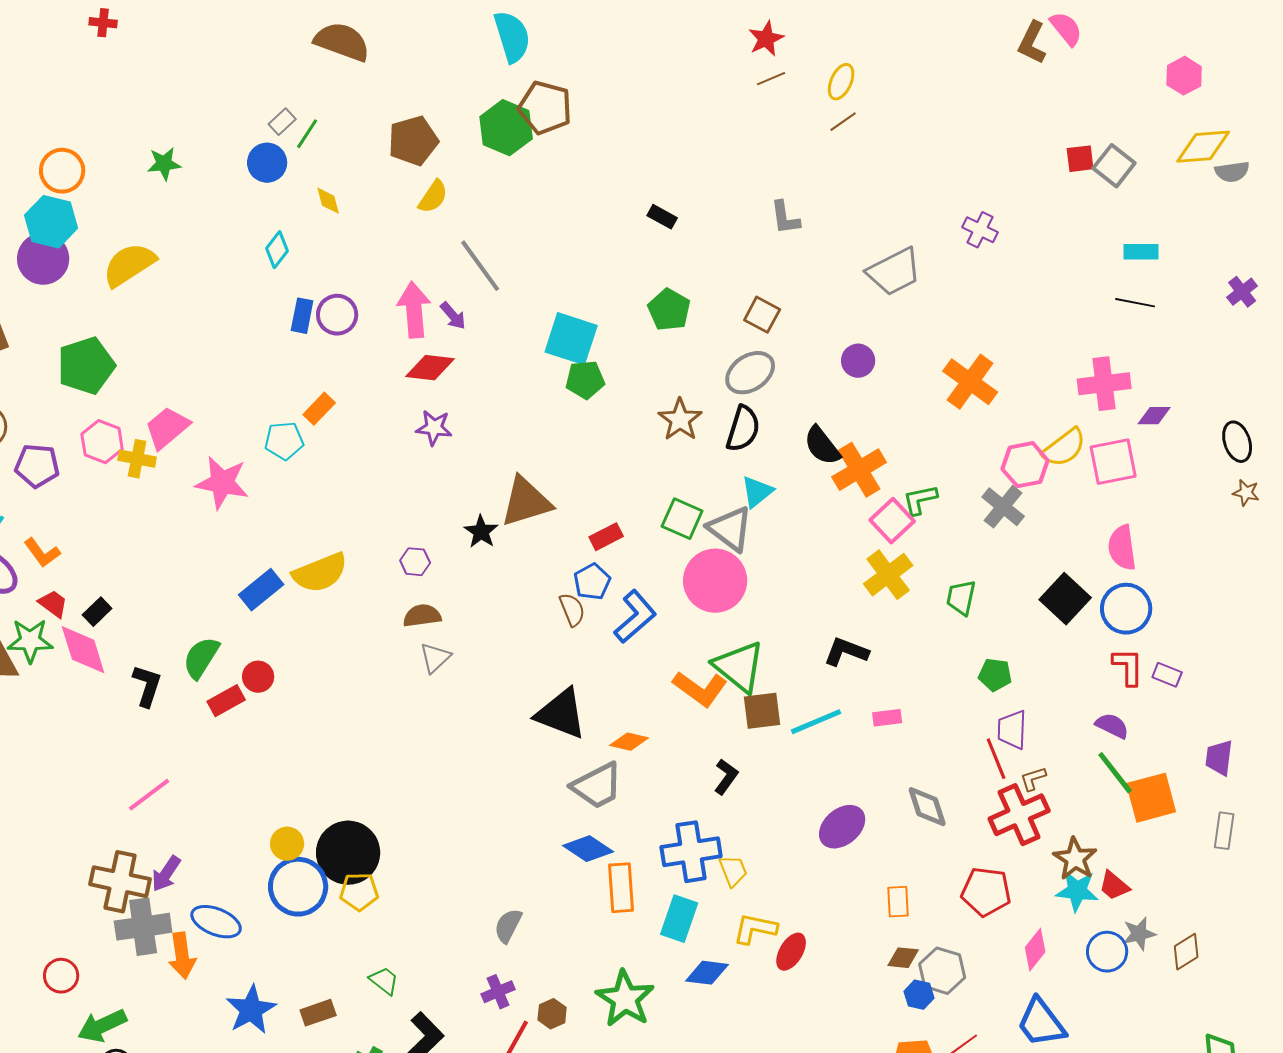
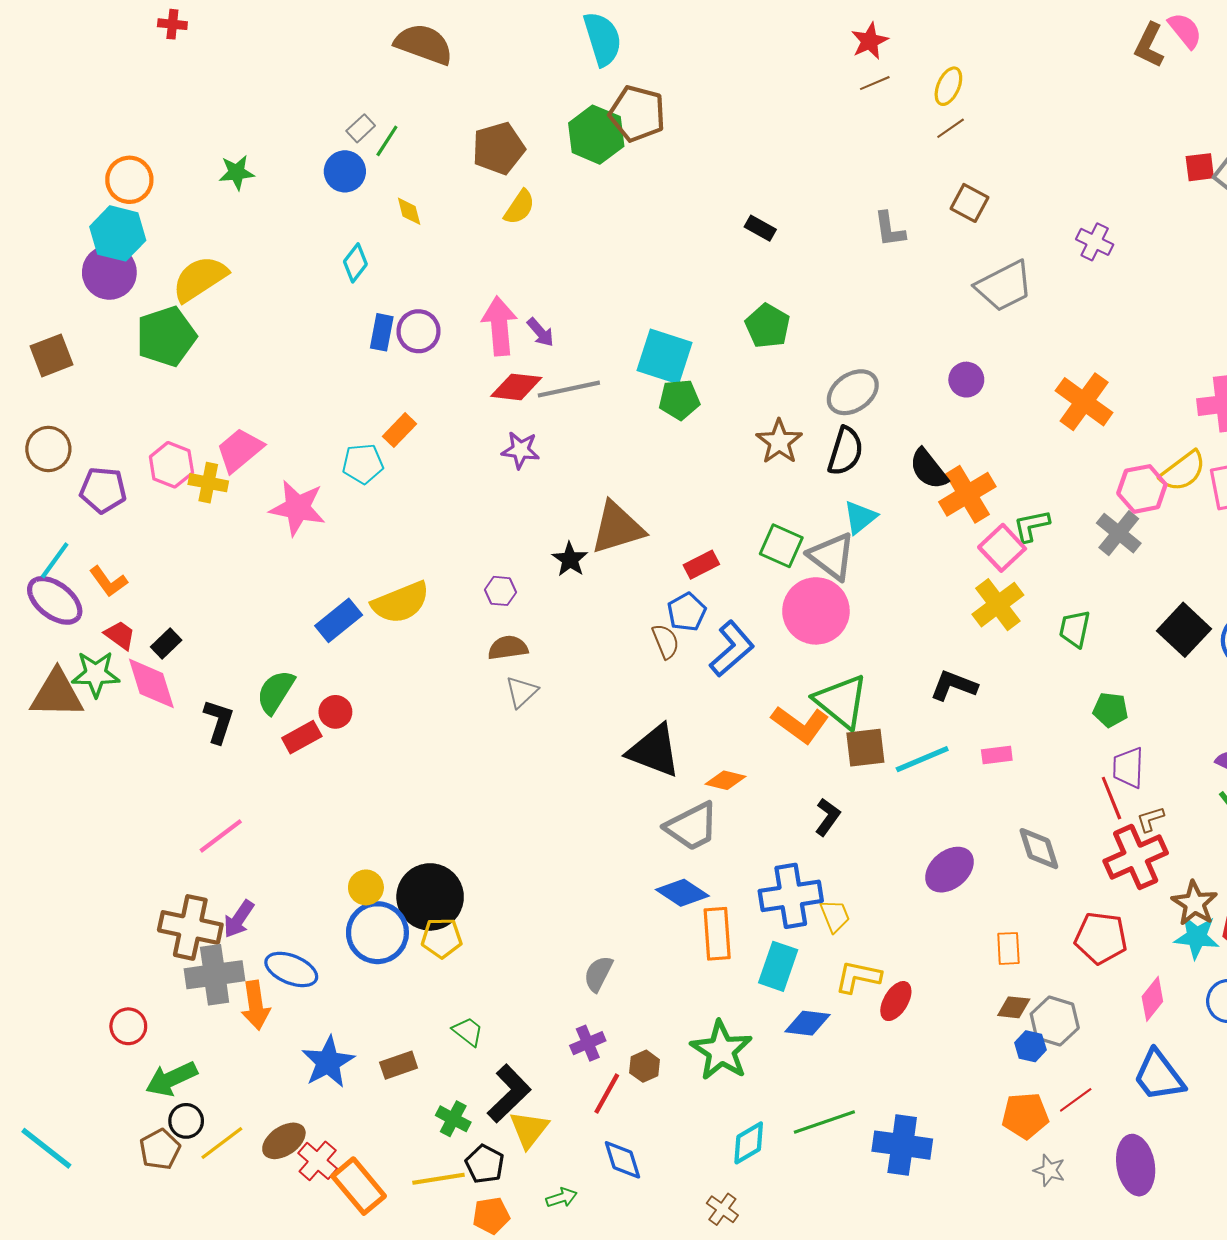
gray line: (480, 266) -> (569, 389), moved, turned -66
brown square: (762, 315) -> (969, 203), moved
green pentagon: (86, 366) -> (166, 336), moved

